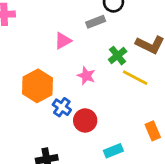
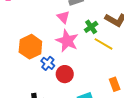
pink triangle: (63, 41) -> (63, 17), moved, turned -48
pink star: (86, 76) -> (67, 41), size x1.6

